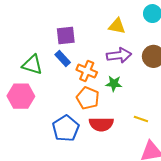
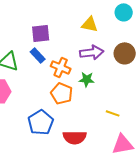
red semicircle: (101, 124) -> (75, 137), moved

